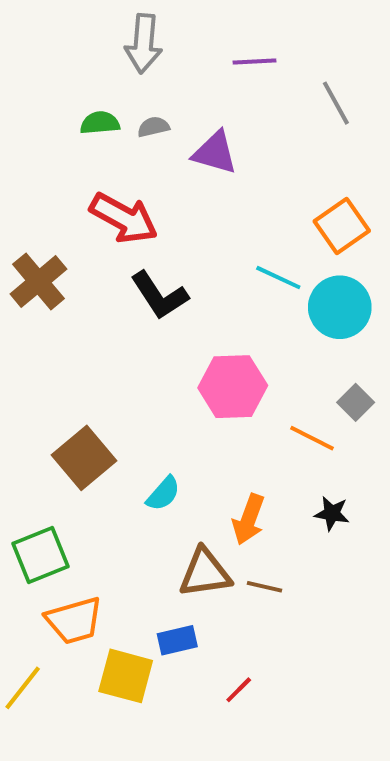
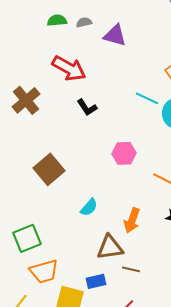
black L-shape: (159, 295) -> (87, 107), size x0.7
pink hexagon: (233, 387) -> (124, 153), size x0.7
brown square: (84, 458) -> (49, 169), moved
brown line: (264, 587) -> (131, 269), moved

